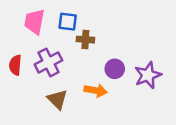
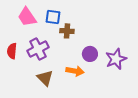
pink trapezoid: (34, 22) -> (27, 17), turned -45

